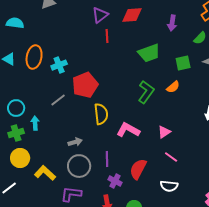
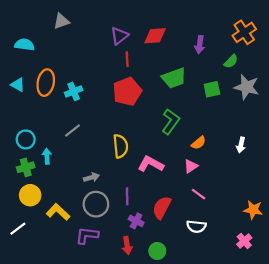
red pentagon: (85, 85) -> (127, 91), moved
orange semicircle: (173, 87) -> (199, 143), moved

